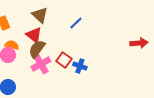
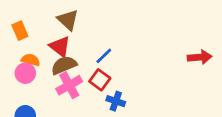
blue line: (76, 23) -> (104, 56), moved
brown semicircle: (37, 49) -> (64, 65), turned 30
blue cross: (80, 66) -> (116, 101), moved

